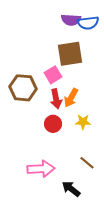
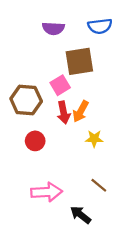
purple semicircle: (71, 20) -> (53, 28), moved
red circle: (53, 124) -> (35, 141), moved

